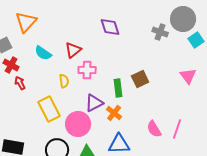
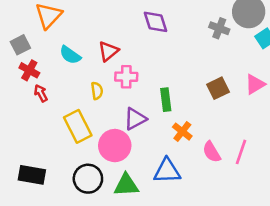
pink triangle: (188, 76) -> (255, 84), turned 36
brown square: (140, 79) -> (218, 88), moved
orange cross: (114, 113) -> (182, 132), moved

